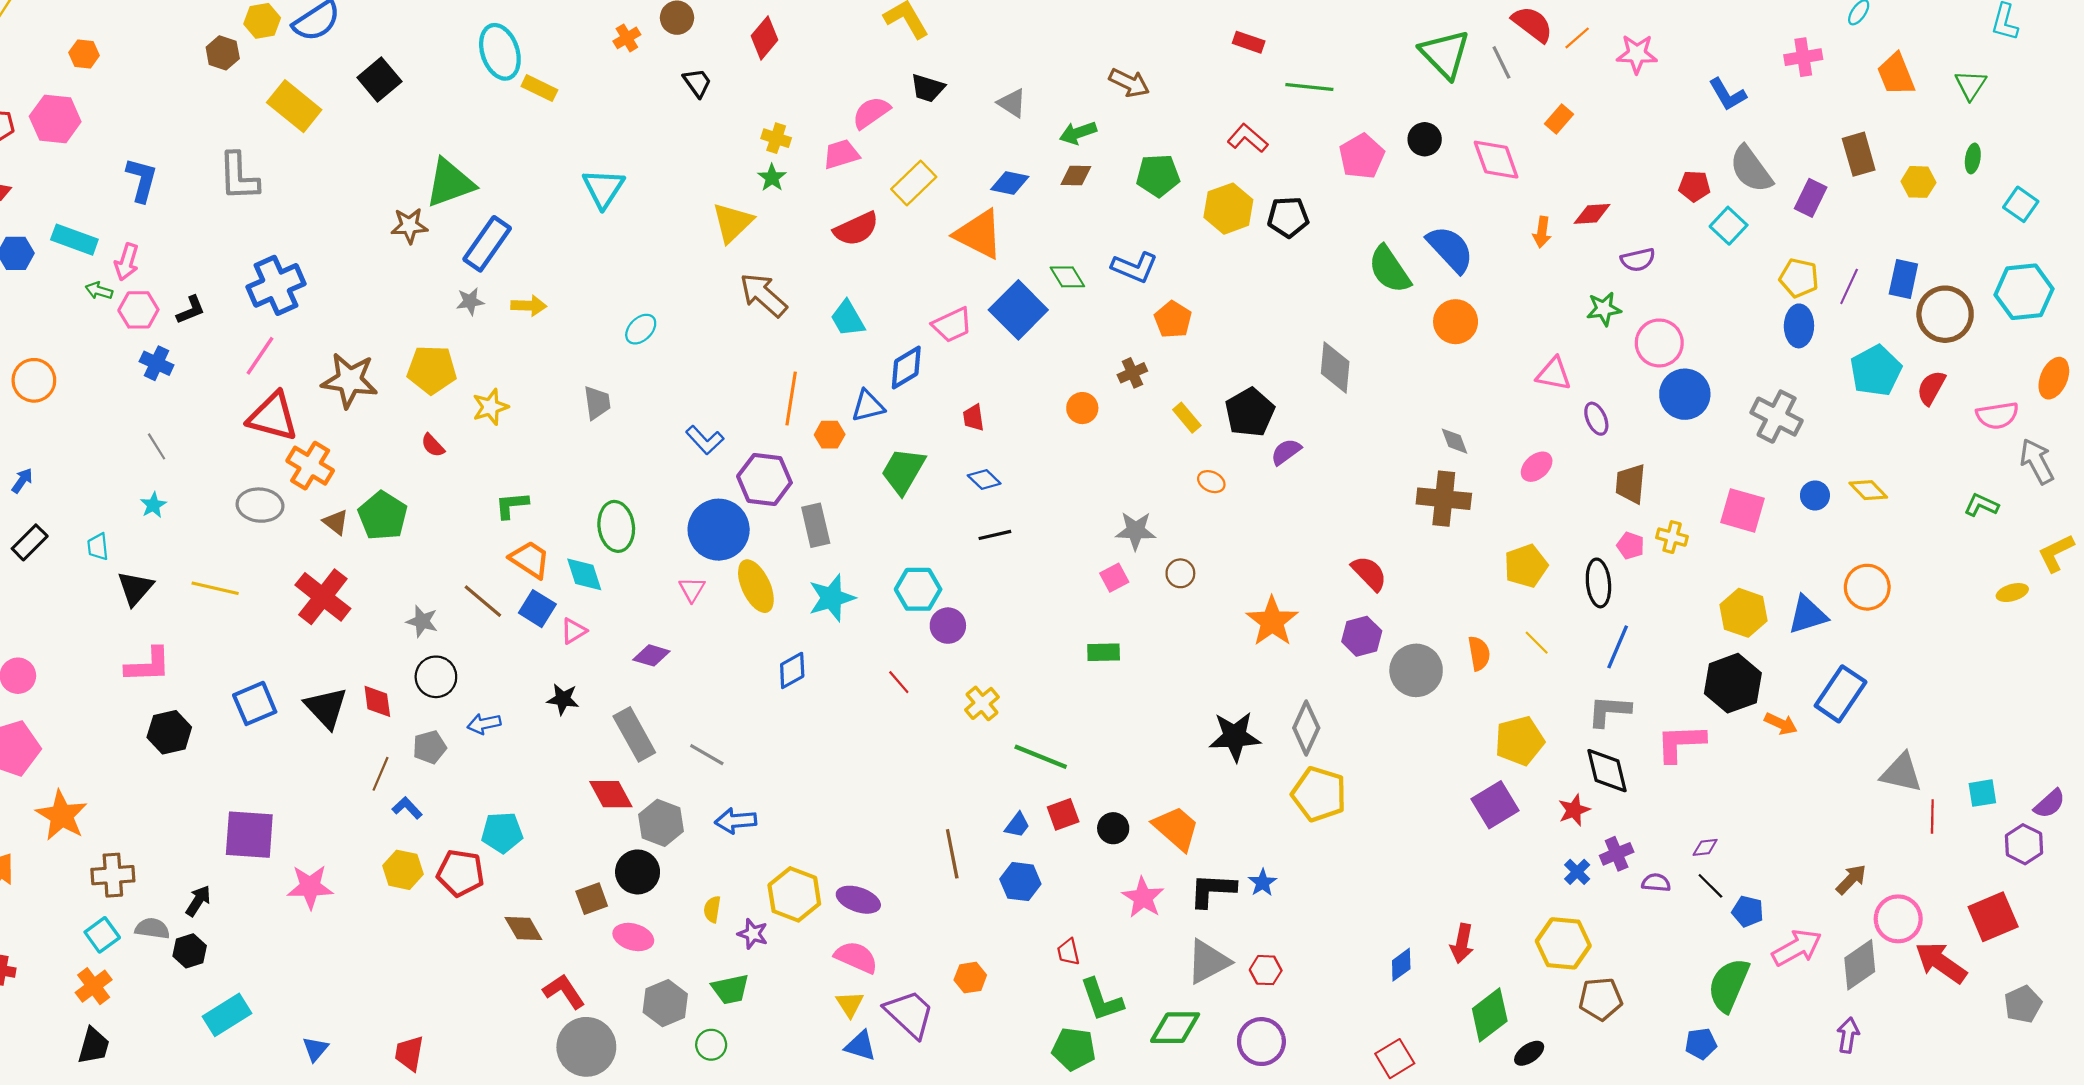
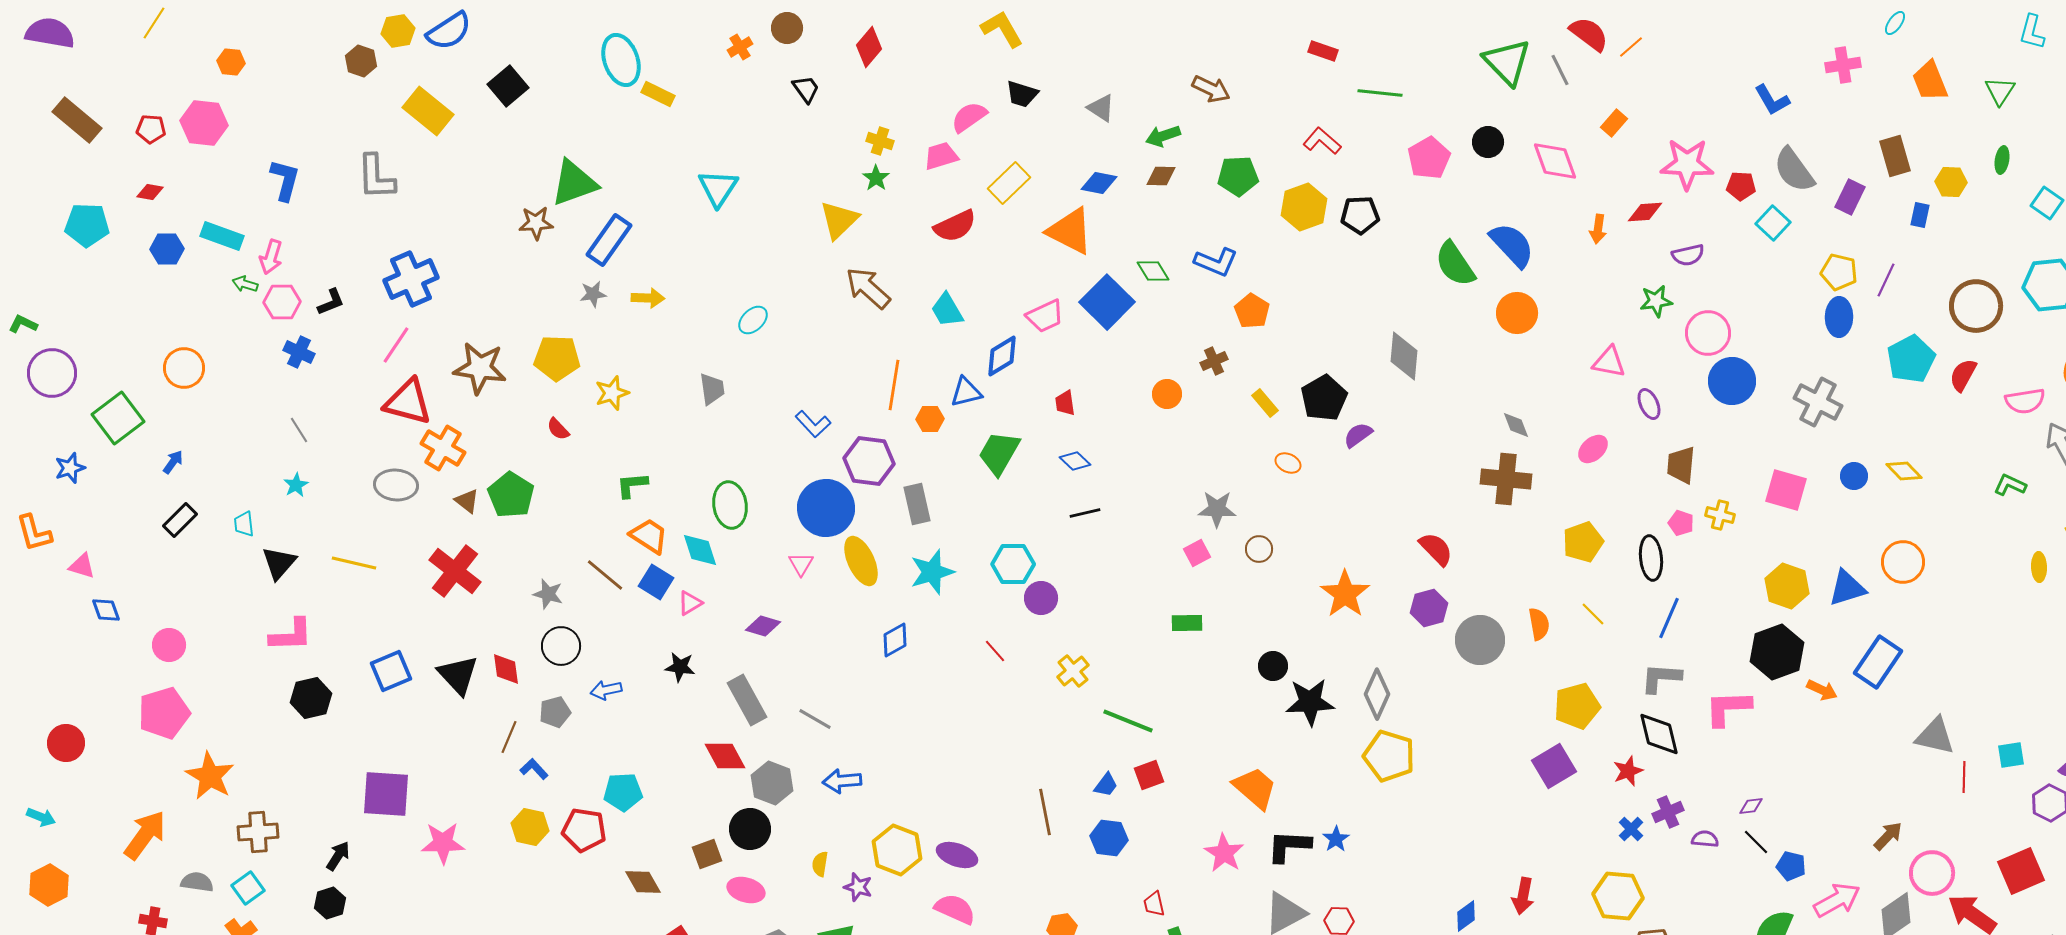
pink star: (1637, 54) -> (1687, 164), moved, size x1.4
blue rectangle: (1903, 279) -> (1920, 215), moved, size x0.7
yellow ellipse: (2012, 593) -> (2039, 567), turned -76
black circle: (1113, 828) -> (1273, 666), moved
gray semicircle: (152, 928) -> (197, 882), moved

